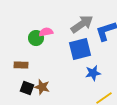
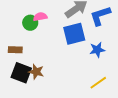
blue star: (93, 73) -> (97, 50), moved
black square: (27, 88) -> (21, 73), size x1.5

